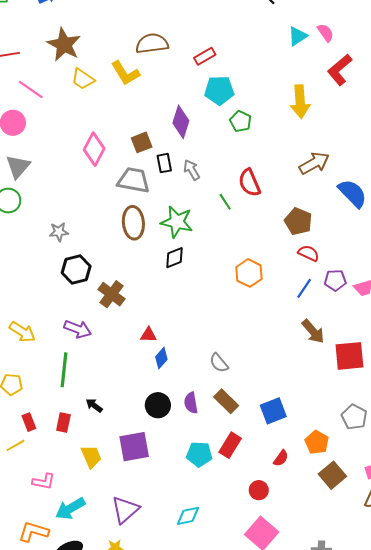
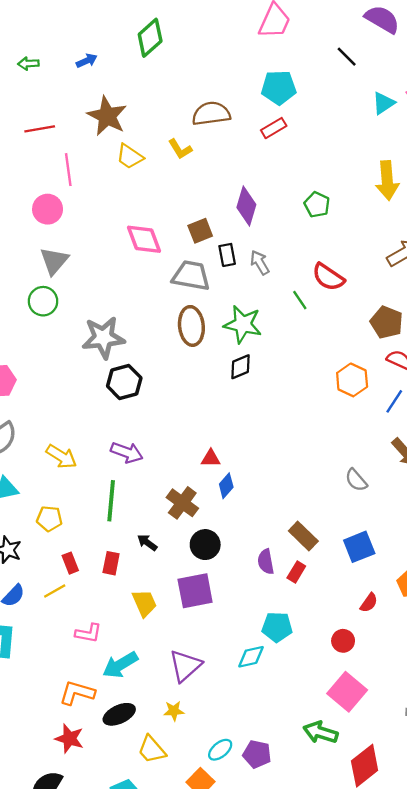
yellow L-shape: (125, 73) -> (180, 149), size x0.7
pink line: (31, 89) -> (68, 170), turned 48
cyan pentagon: (219, 90) -> (279, 88), moved
pink diamond: (94, 149) -> (144, 239), turned -48
red semicircle: (249, 183) -> (328, 277), turned -32
gray star: (59, 232) -> (103, 338), size x1.8
orange hexagon: (249, 273) -> (352, 380), moved
brown cross: (112, 294) -> (182, 503), moved
gray semicircle: (219, 363) -> (356, 480), moved
purple semicircle: (191, 403) -> (266, 562), moved
black circle: (158, 405) -> (205, 545), moved
red rectangle: (230, 445) -> (296, 572), moved, size x0.7
cyan pentagon: (199, 454) -> (277, 627), moved
cyan diamond: (188, 516) -> (251, 657), moved

